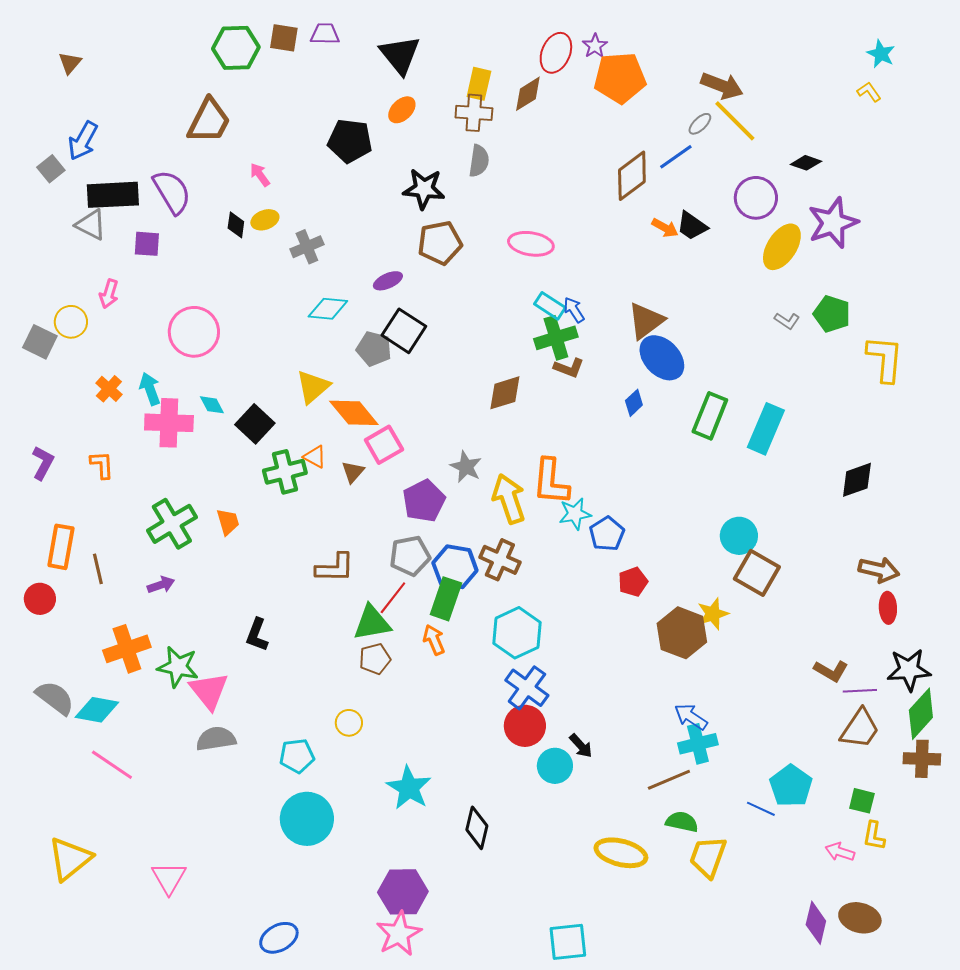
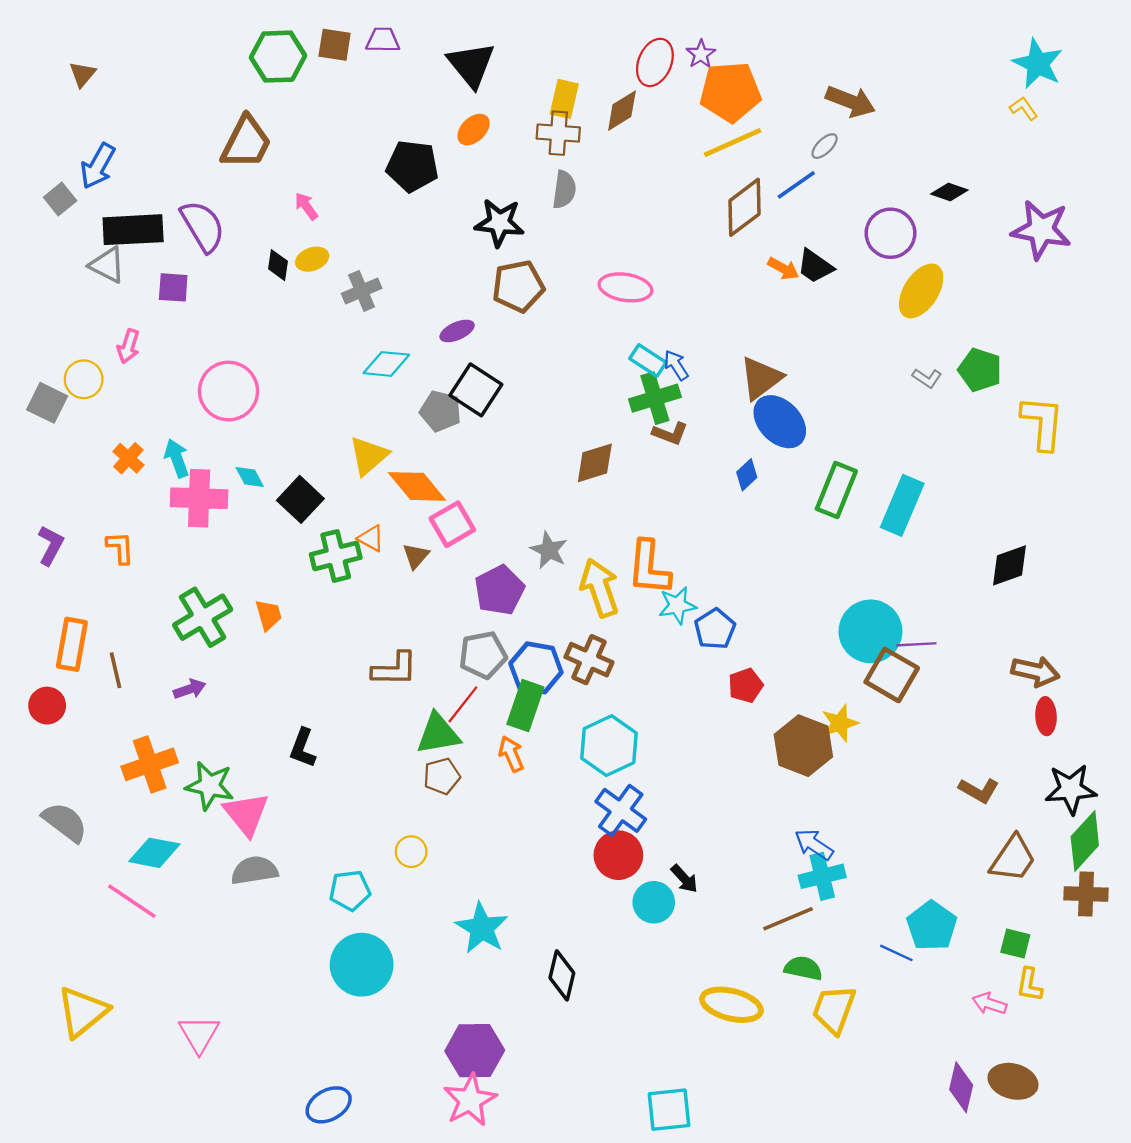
cyan star: (881, 54) -> (1038, 64), size x1.5
yellow line: (735, 121) -> (733, 143), moved, turned -69
purple star: (833, 223) -> (1041, 230), moved, turned 30
cyan circle: (739, 536) -> (870, 631), size x1.4
purple line: (860, 691) -> (916, 644), moved
cyan diamond: (97, 710) -> (154, 853), moved

